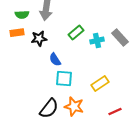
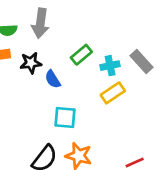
blue semicircle: (55, 60) -> (53, 79), moved
yellow rectangle: (100, 84) -> (113, 93), moved

